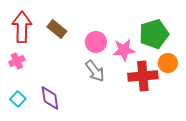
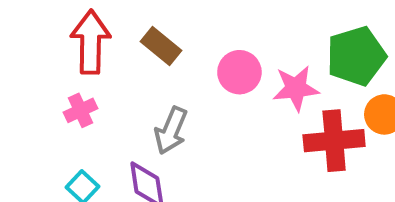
gray arrow: (95, 71) -> (171, 131), moved, turned 60

